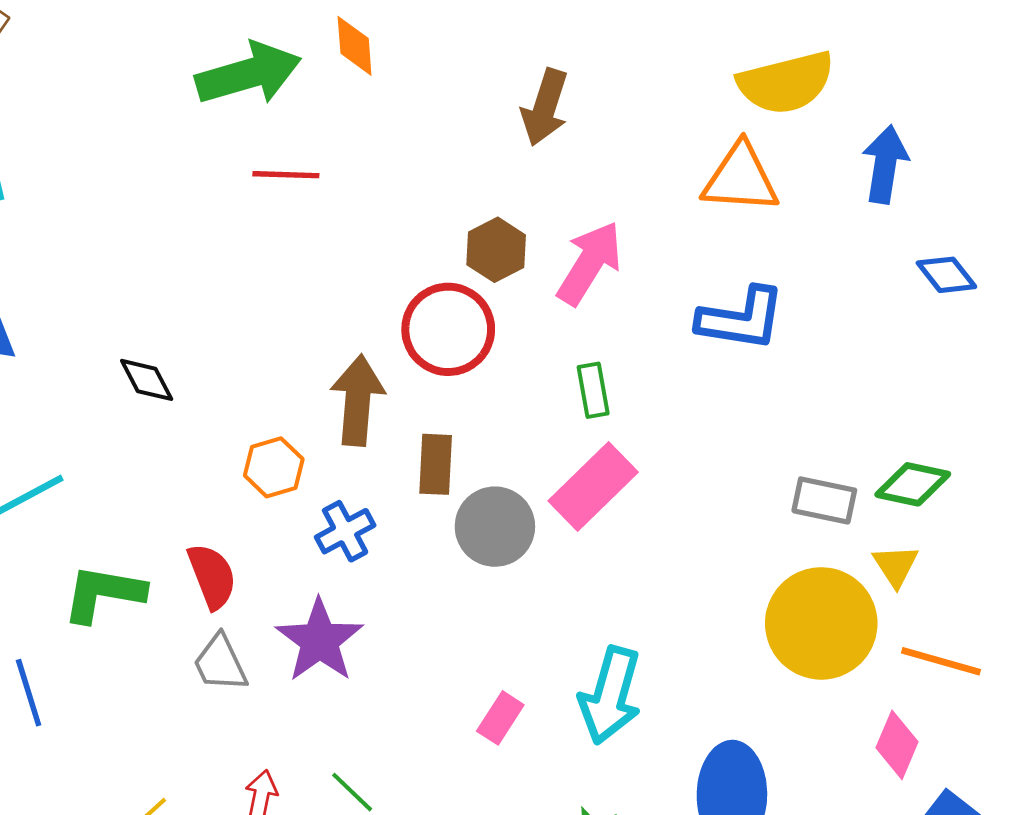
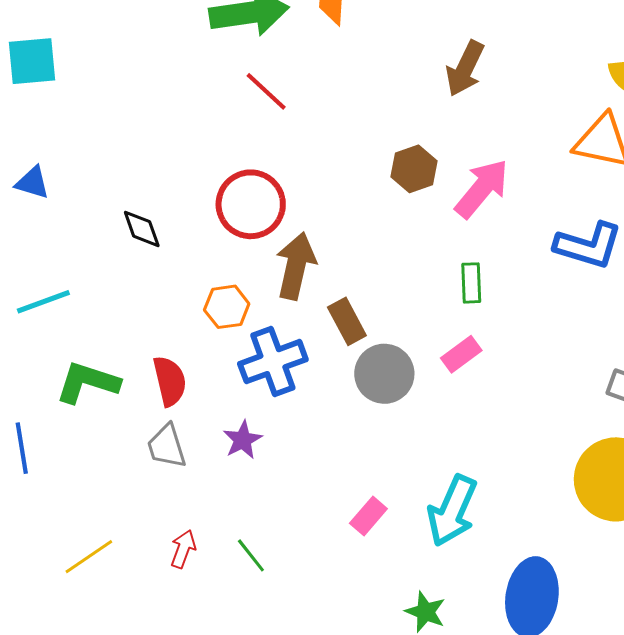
red line: (286, 175) -> (266, 91), turned 33
red circle: (448, 329) -> (251, 204), moved
brown rectangle: (436, 464) -> (347, 321), turned -39
pink rectangle: (593, 487) -> (461, 354), size x0.6
blue cross: (345, 531) -> (273, 362), size x1.5
purple star: (319, 641) -> (243, 440), size x0.6

